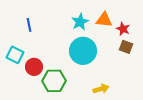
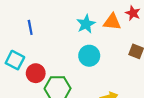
red star: (123, 29) -> (133, 13), moved
cyan circle: (83, 51) -> (89, 56), size x0.7

